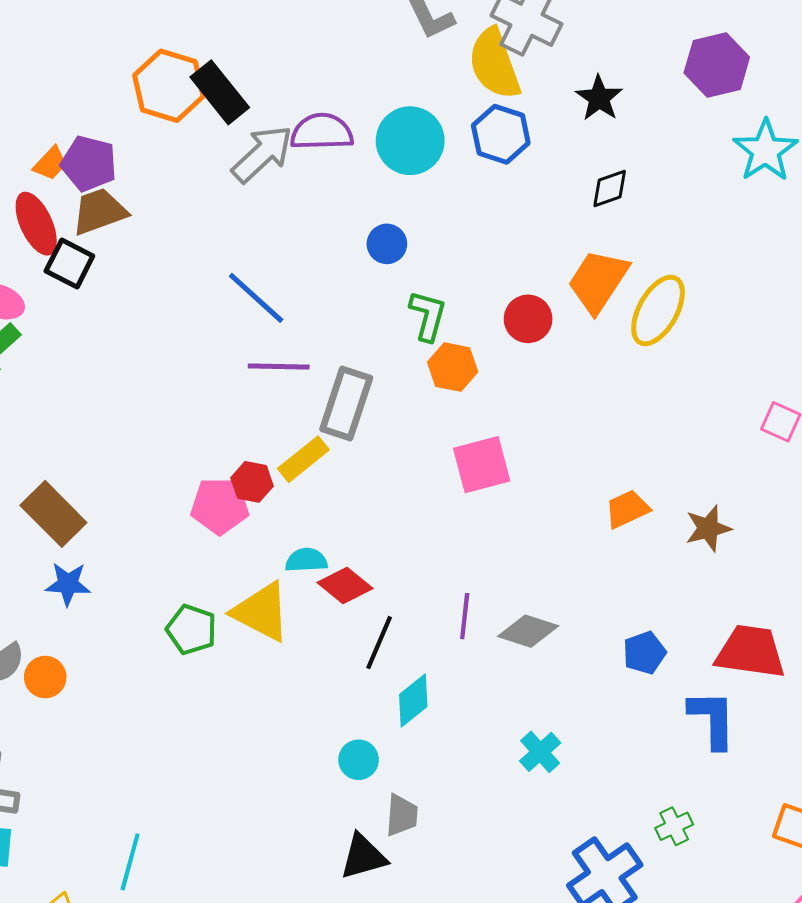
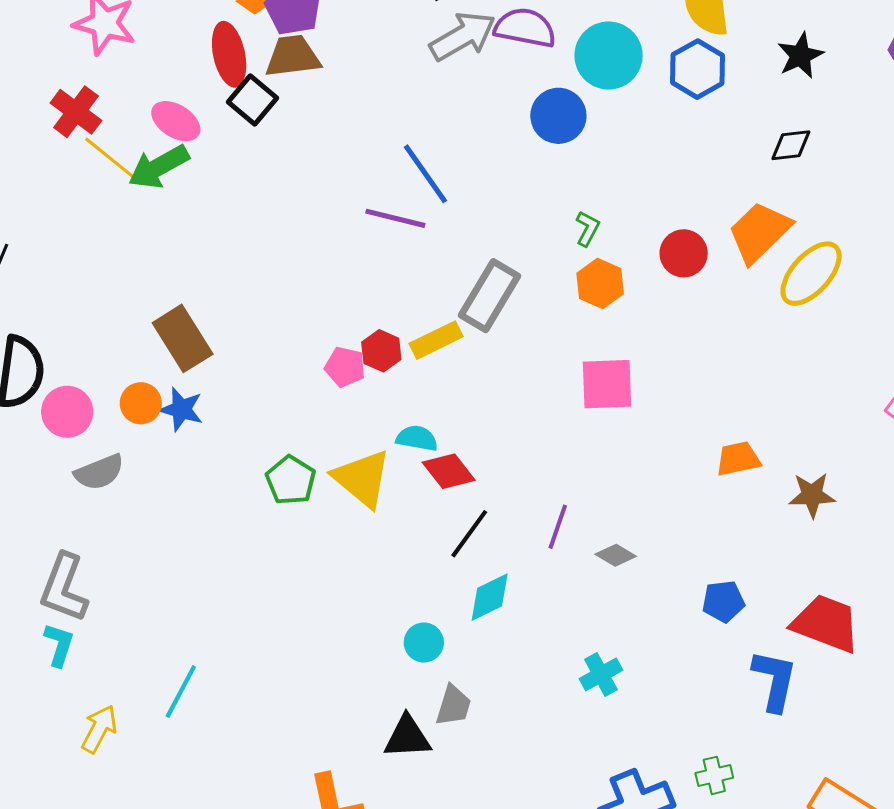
blue circle: (387, 244) -> (558, 116), moved, size x1.4
green L-shape: (428, 316) -> (587, 228), size x0.7
purple line: (279, 366) -> (395, 218), moved
pink pentagon: (220, 506) -> (345, 367), size x0.7
gray diamond: (528, 631) -> (616, 555), size x0.7
orange circle: (45, 677) -> (141, 403), moved

